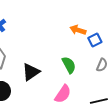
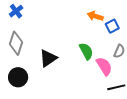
pink semicircle: (63, 94) -> (104, 66), moved, turned -66

